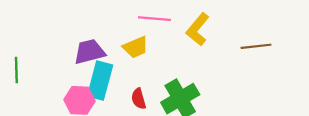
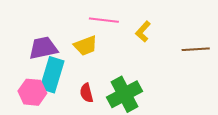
yellow L-shape: (198, 29) -> (143, 32), size x0.7

